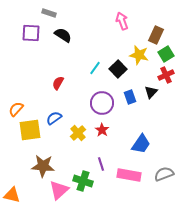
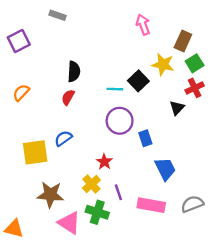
purple square: (31, 33) -> (19, 41), moved, turned -30
black semicircle: (63, 35) -> (74, 71), moved, turned 60
cyan line: (95, 68) -> (115, 89), moved, turned 56
blue rectangle: (130, 97) -> (145, 138), moved
orange semicircle: (16, 109) -> (21, 93), moved
red star: (102, 130) -> (104, 162), moved
yellow cross: (78, 133) -> (91, 184), moved
blue trapezoid: (141, 144) -> (165, 169), turned -60
pink triangle: (59, 190) -> (69, 223), turned -45

